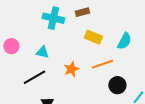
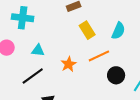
cyan cross: (53, 18) -> (23, 18), moved
yellow rectangle: (93, 37) -> (87, 30), turned 42

